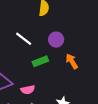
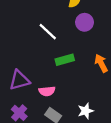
purple circle: (56, 40) -> (85, 22), moved

